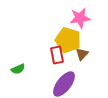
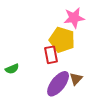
brown triangle: (82, 54) -> (76, 79), moved

